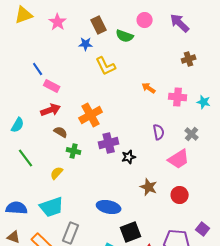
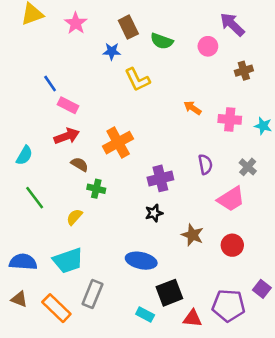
pink circle: (145, 20) -> (208, 46), moved
purple cross: (109, 143) -> (160, 178), moved
black star: (129, 157) -> (154, 213), moved

